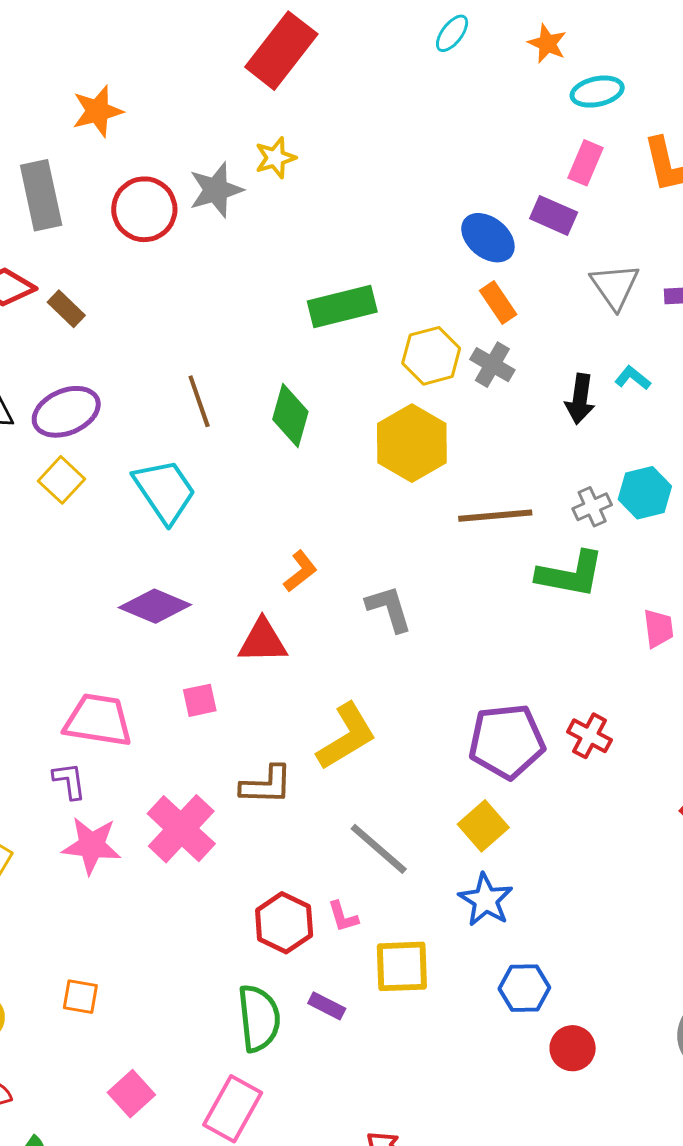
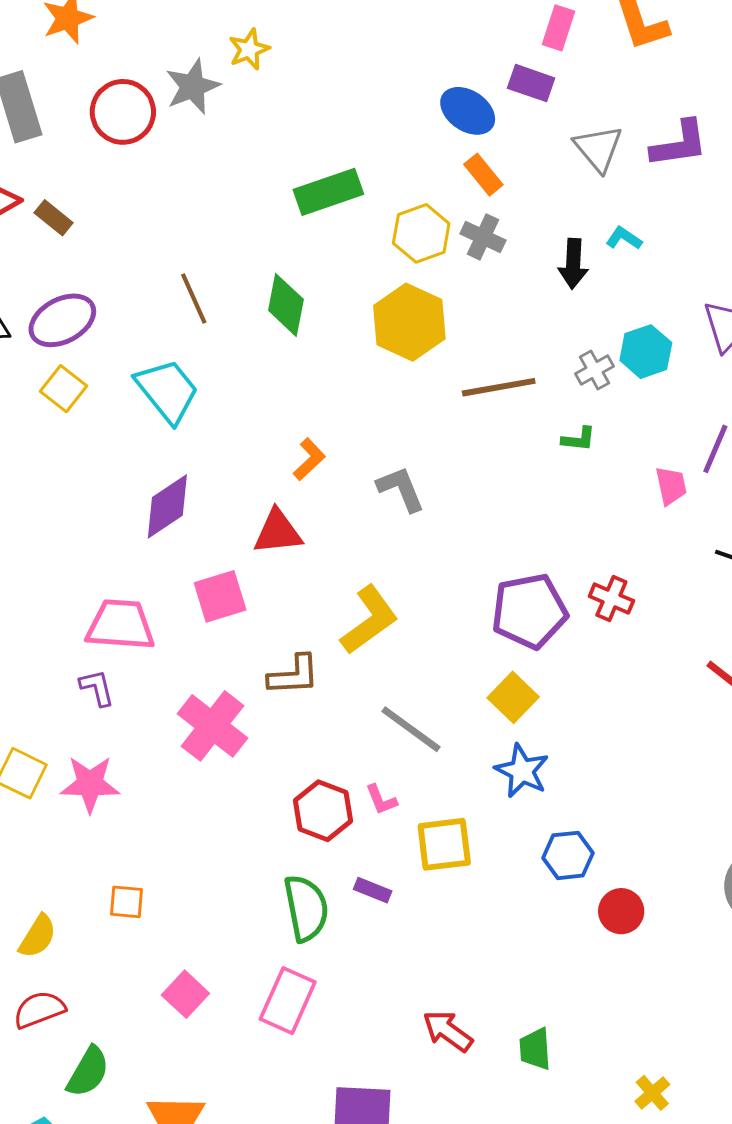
green L-shape: (570, 574) -> (579, 439), size x0.5
purple diamond: (155, 606) -> (167, 506), turned -52
pink square: (200, 700) -> (220, 596), size x1.5
pink star: (92, 845) -> (90, 784), moved

